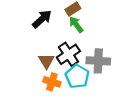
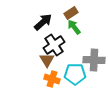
black cross: (68, 54) -> (54, 45), moved
cyan pentagon: (77, 76) -> (75, 74), turned -30

